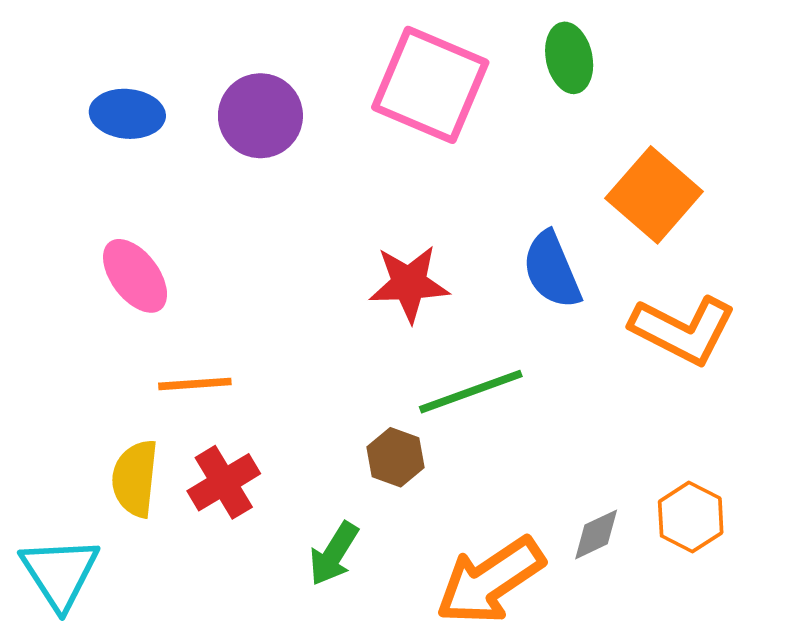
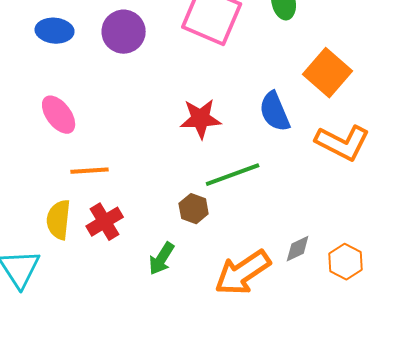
orange hexagon: (691, 517) -> (346, 262), moved

